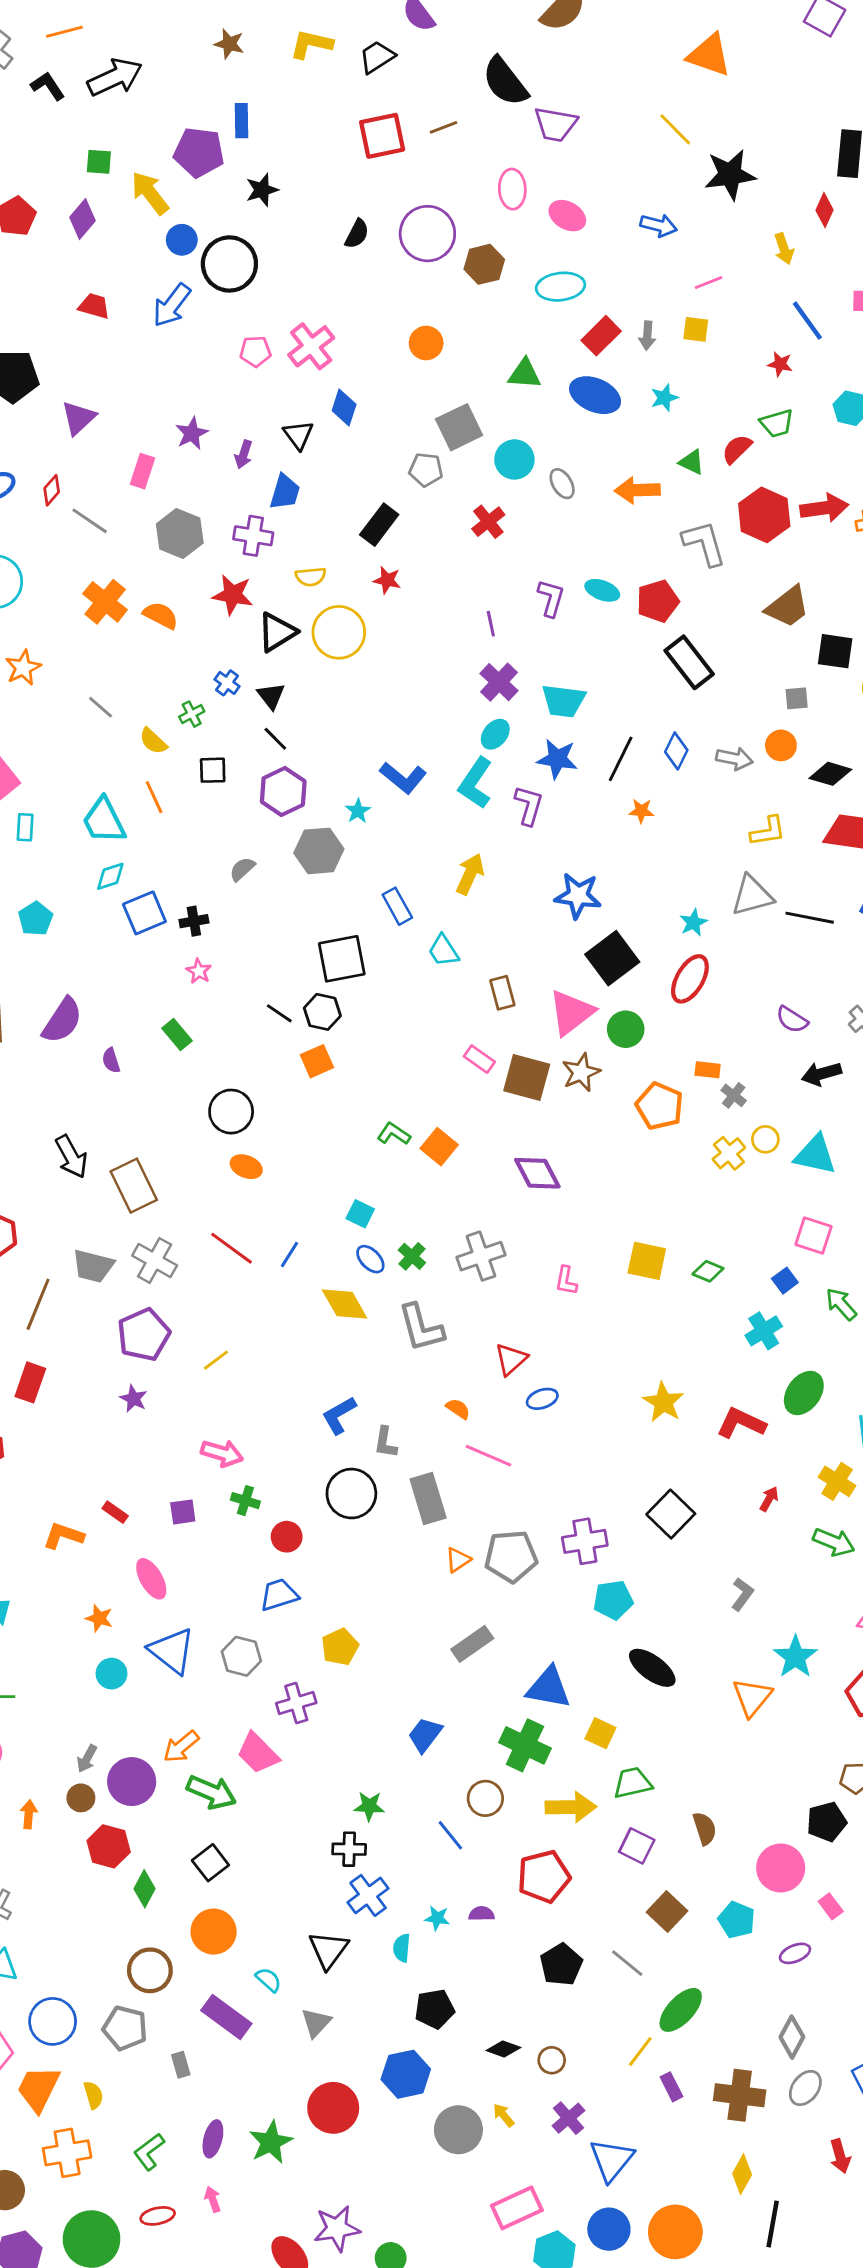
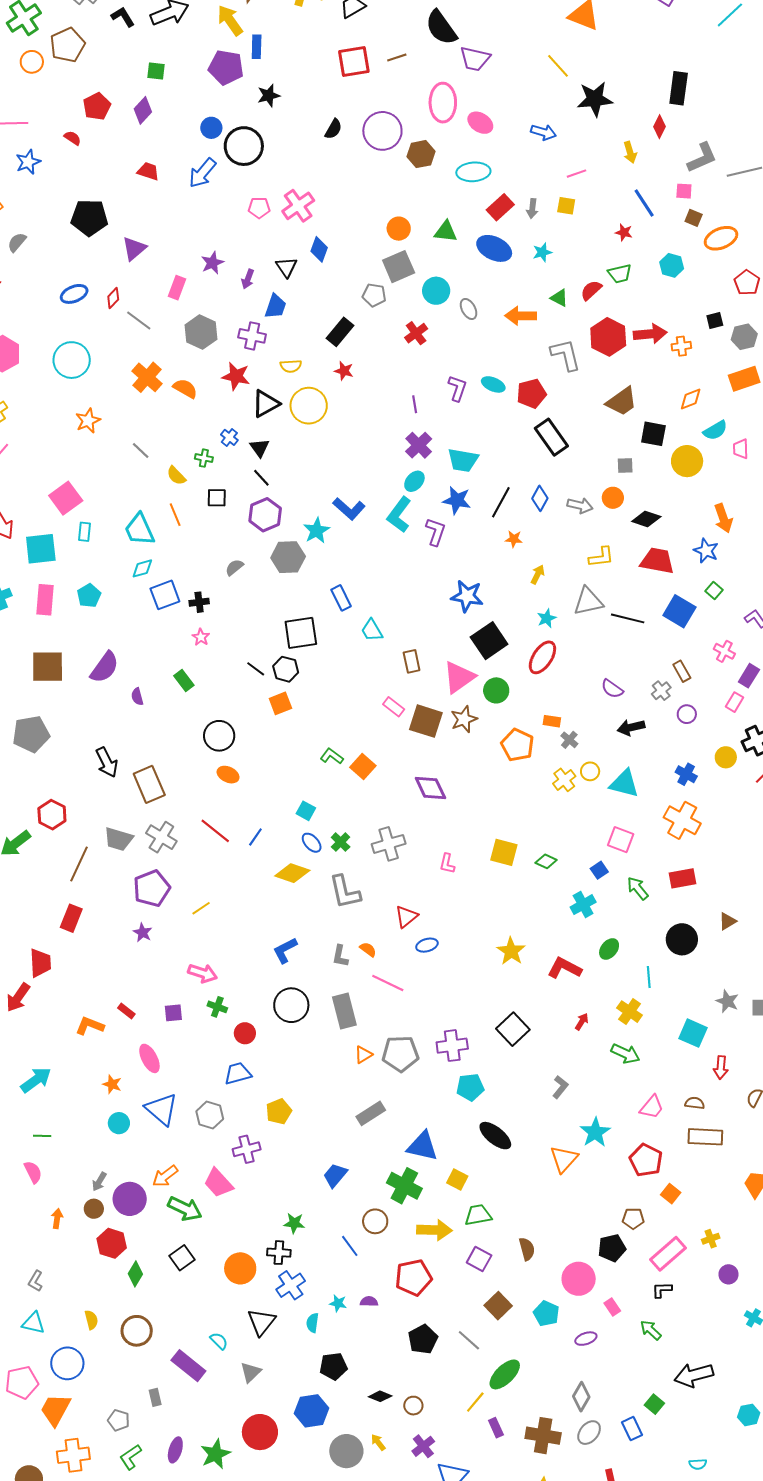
pink ellipse: (512, 189) -> (443, 103), size x1.4
yellow arrow: (150, 193) -> (230, 20), moved
orange circle: (426, 343) -> (399, 229), moved
green cross: (192, 714) -> (204, 458), turned 36
cyan star: (358, 811) -> (317, 531), size x1.5
yellow arrow: (470, 874) -> (538, 574), moved, size x0.7
yellow diamond: (345, 1304) -> (292, 873), turned -44
green ellipse: (804, 1393) -> (609, 949), size x0.7
gray L-shape: (385, 1442) -> (340, 956), moved
orange circle: (214, 1932) -> (240, 1268), moved
gray pentagon: (125, 2028) -> (119, 1420), moved, size x0.7
yellow semicircle: (93, 2095) -> (91, 1320), moved

